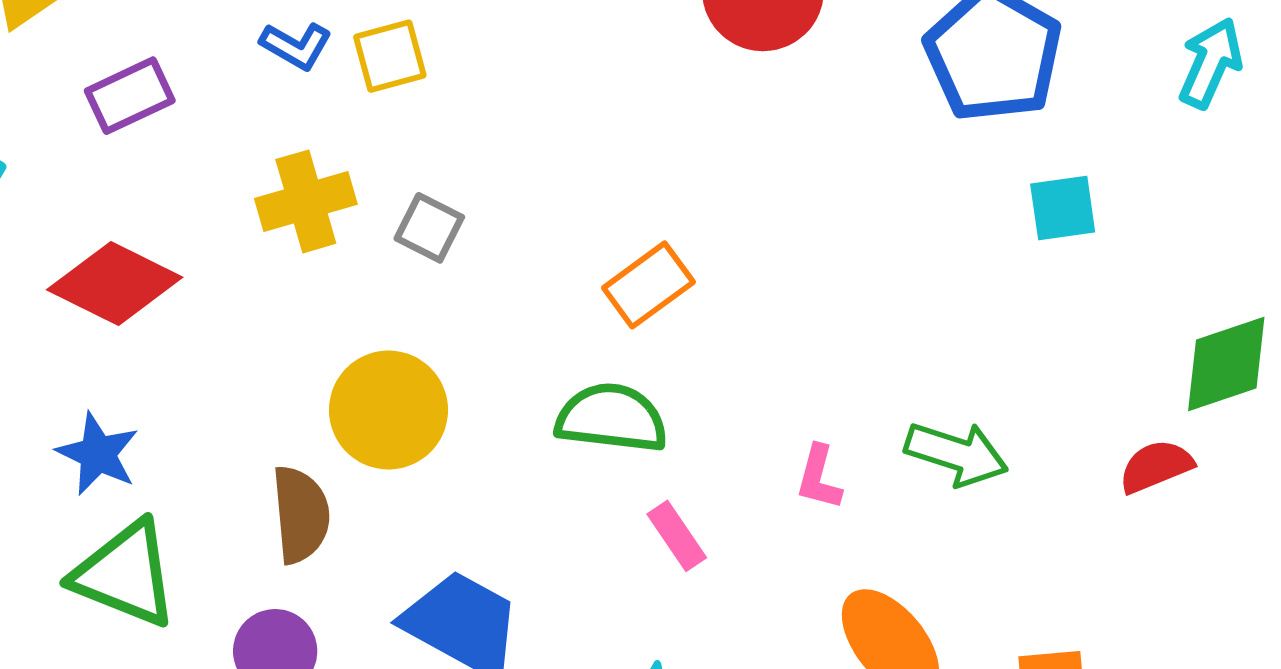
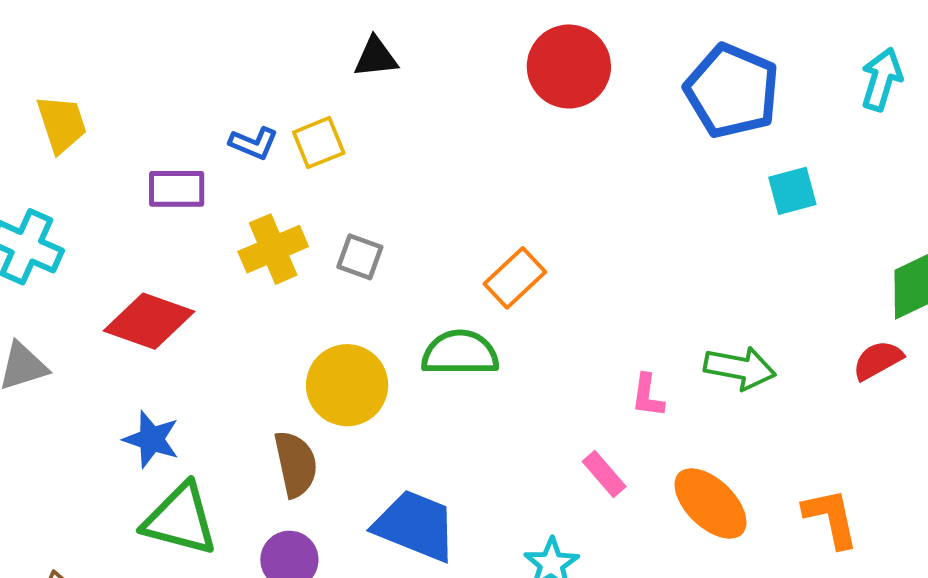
purple rectangle: (130, 96) -> (177, 189), moved, turned 32
green semicircle: (611, 418) -> (460, 353), moved
pink rectangle: (677, 536) -> (604, 474), moved

